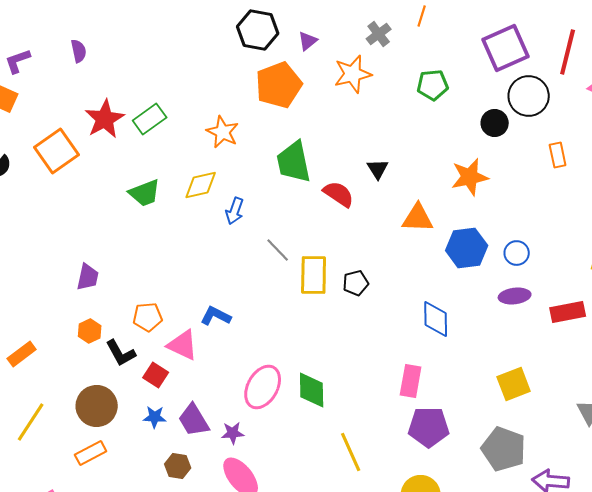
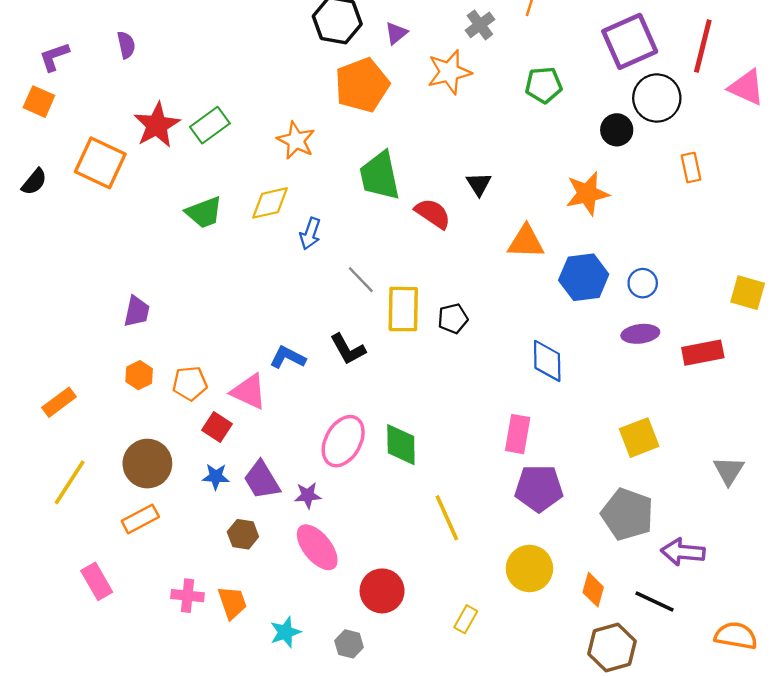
orange square: (57, 151) -> (100, 163), turned -30
orange pentagon: (148, 317) -> (190, 383), moved
black L-shape: (121, 353) -> (348, 349), moved

